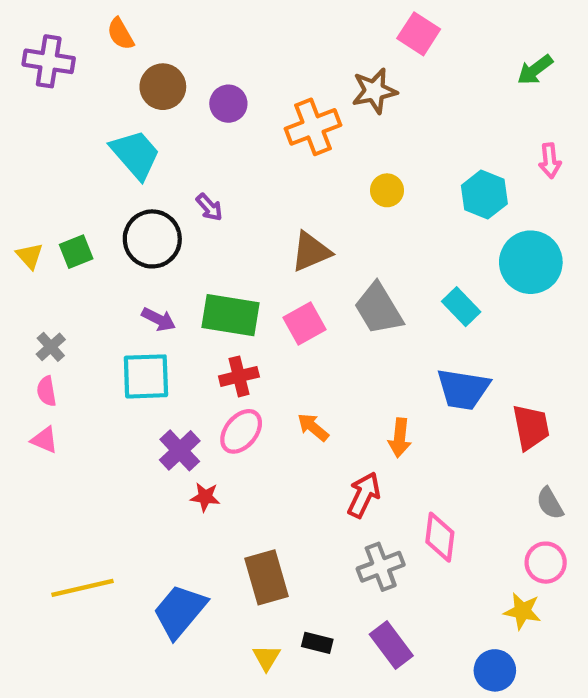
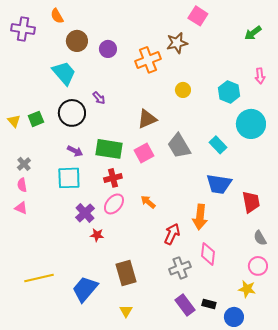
orange arrow: (400, 438) -> (200, 217), moved, size x1.4
black rectangle: (317, 643) -> (209, 304), moved

